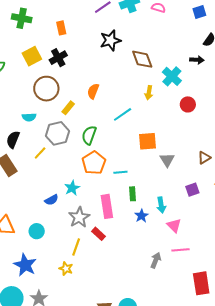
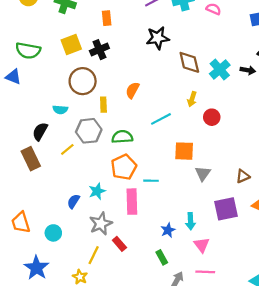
cyan cross: (172, 76) -> (220, 69), moved
red circle: (188, 104) -> (212, 117), moved
yellow rectangle: (68, 108) -> (103, 105), turned -48
green semicircle: (89, 135) -> (122, 137), turned 60
purple square: (192, 190) -> (226, 209), size x1.6
green rectangle: (132, 194) -> (162, 257), moved, turned -32
blue semicircle: (52, 200) -> (73, 201), turned 144
pink rectangle: (107, 206) -> (132, 202), moved

